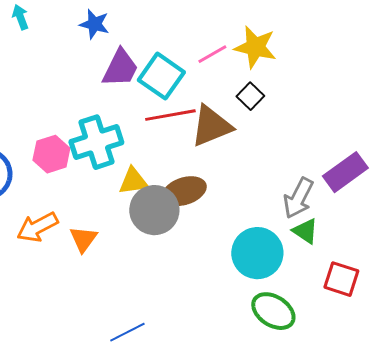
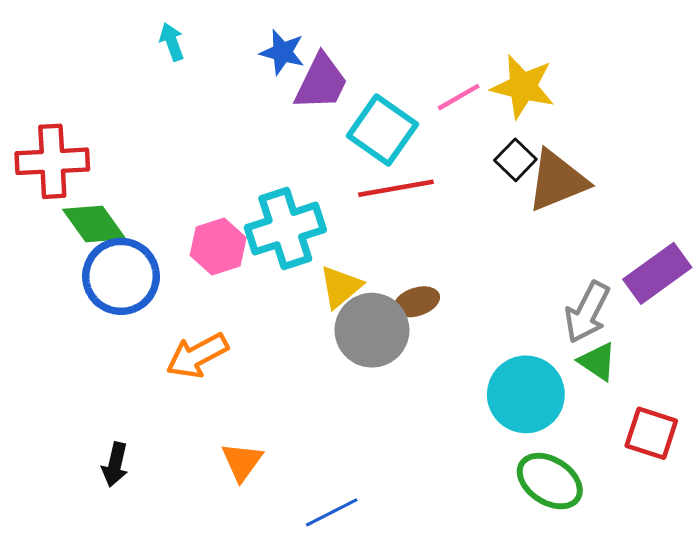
purple trapezoid: (120, 68) -> (321, 82), moved
brown triangle: (211, 126) -> (557, 181), moved
yellow triangle: (133, 181) -> (341, 287), turned -32
brown ellipse: (184, 191) -> (417, 302), size x0.7
orange triangle: (83, 239) -> (242, 462), moved

